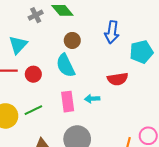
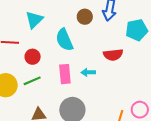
brown circle: (72, 40) -> (85, 17), moved
cyan triangle: (18, 45) -> (34, 20), moved
red circle: (33, 74) -> (33, 57), moved

